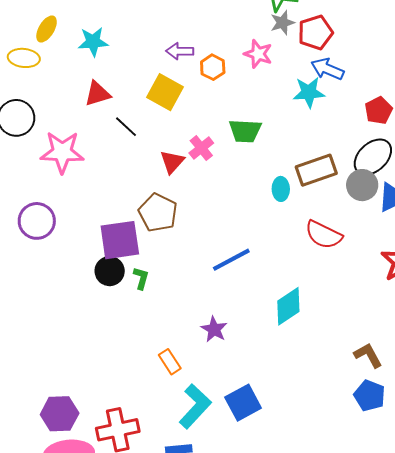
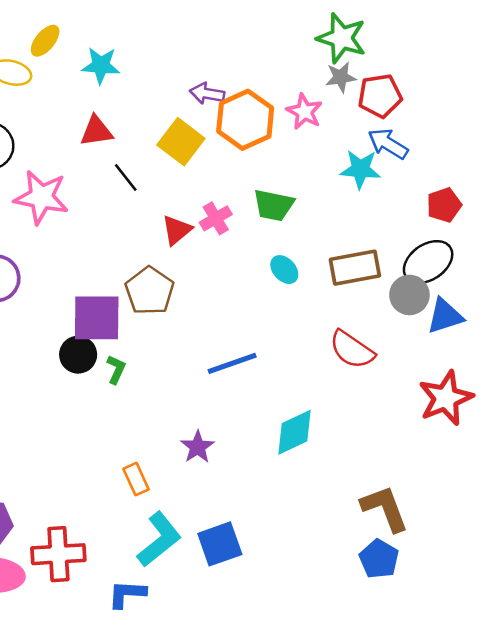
orange hexagon: (213, 67) -> (245, 120), size x1.8
cyan ellipse: (281, 189) -> (284, 270), moved, turned -50
brown L-shape: (368, 355) -> (385, 508), size x1.4

